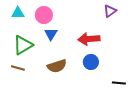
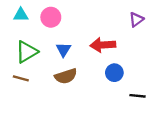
purple triangle: (110, 11) -> (136, 20), moved
blue triangle: (51, 34) -> (64, 50), moved
blue circle: (91, 62) -> (114, 73), moved

